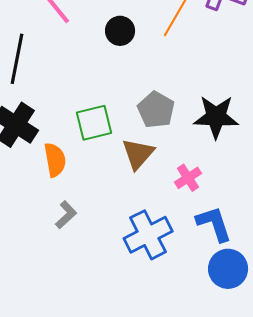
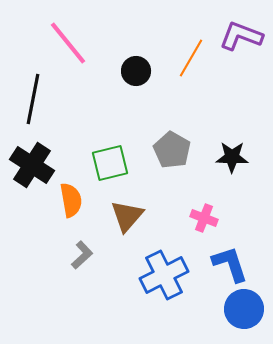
black star: (216, 117) -> (232, 157), size x0.7
brown triangle: (138, 154) -> (127, 216), moved
pink cross: (188, 178) -> (204, 218), turned -36

